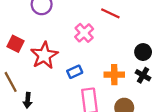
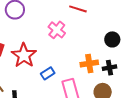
blue rectangle: (75, 72) -> (48, 73), moved
black cross: (143, 75) -> (110, 68), moved, turned -32

